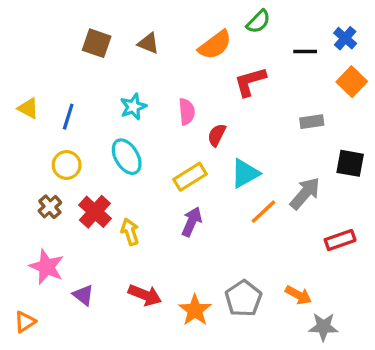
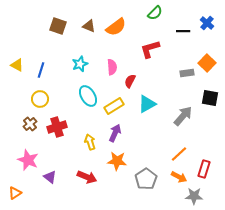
orange semicircle: (215, 45) -> (116, 27), moved
orange square: (352, 82) -> (207, 63), moved
cyan ellipse: (127, 157) -> (88, 96), moved
red cross: (95, 212) -> (57, 127), turned 30
orange line: (263, 212) -> (179, 154), moved
yellow arrow: (130, 232) -> (90, 142), moved
red rectangle: (340, 240) -> (204, 169), moved, turned -54
orange star: (195, 310) -> (117, 161), moved, turned -30

